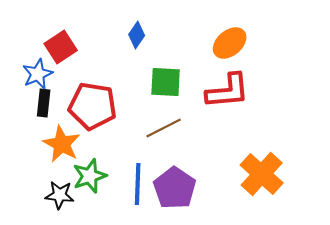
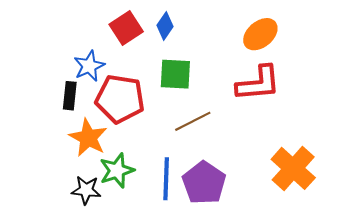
red square: (61, 47) -> (126, 28), moved
blue star: (38, 74) -> (89, 66), moved
green square: (166, 82) -> (175, 74), moved

